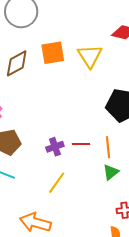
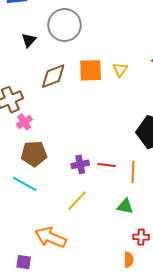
yellow triangle: (90, 56) -> (120, 69), moved, size x0.6
green triangle: (111, 172) -> (125, 206), moved, turned 42

